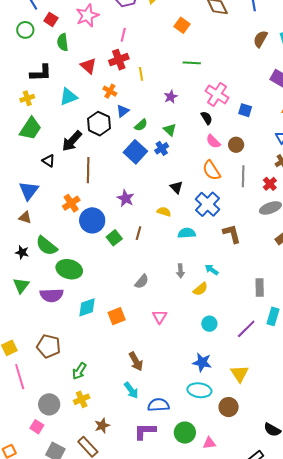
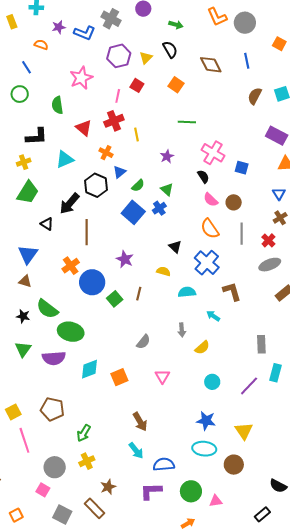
red square: (51, 19) -> (137, 85), moved
cyan arrow: (212, 270) -> (213, 316), moved

